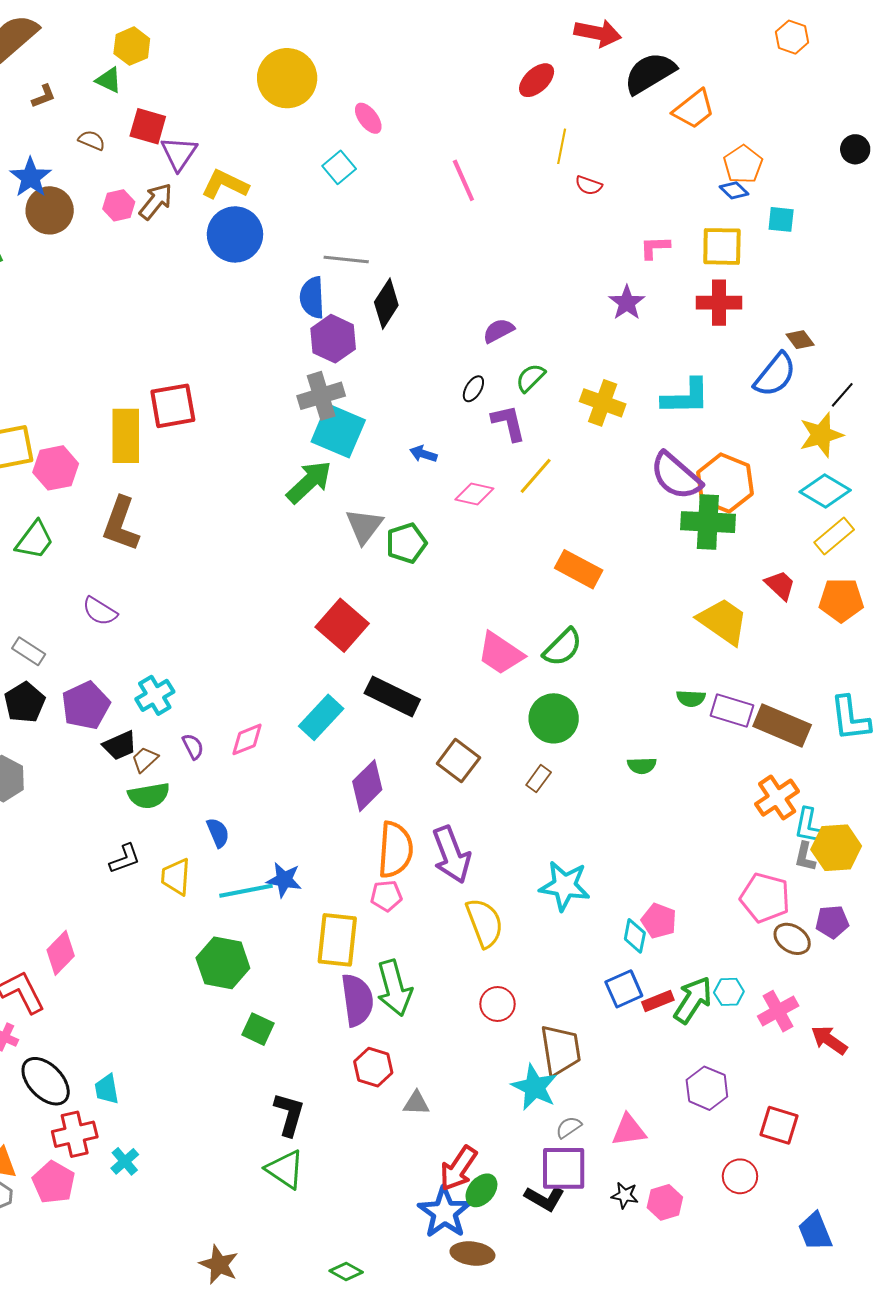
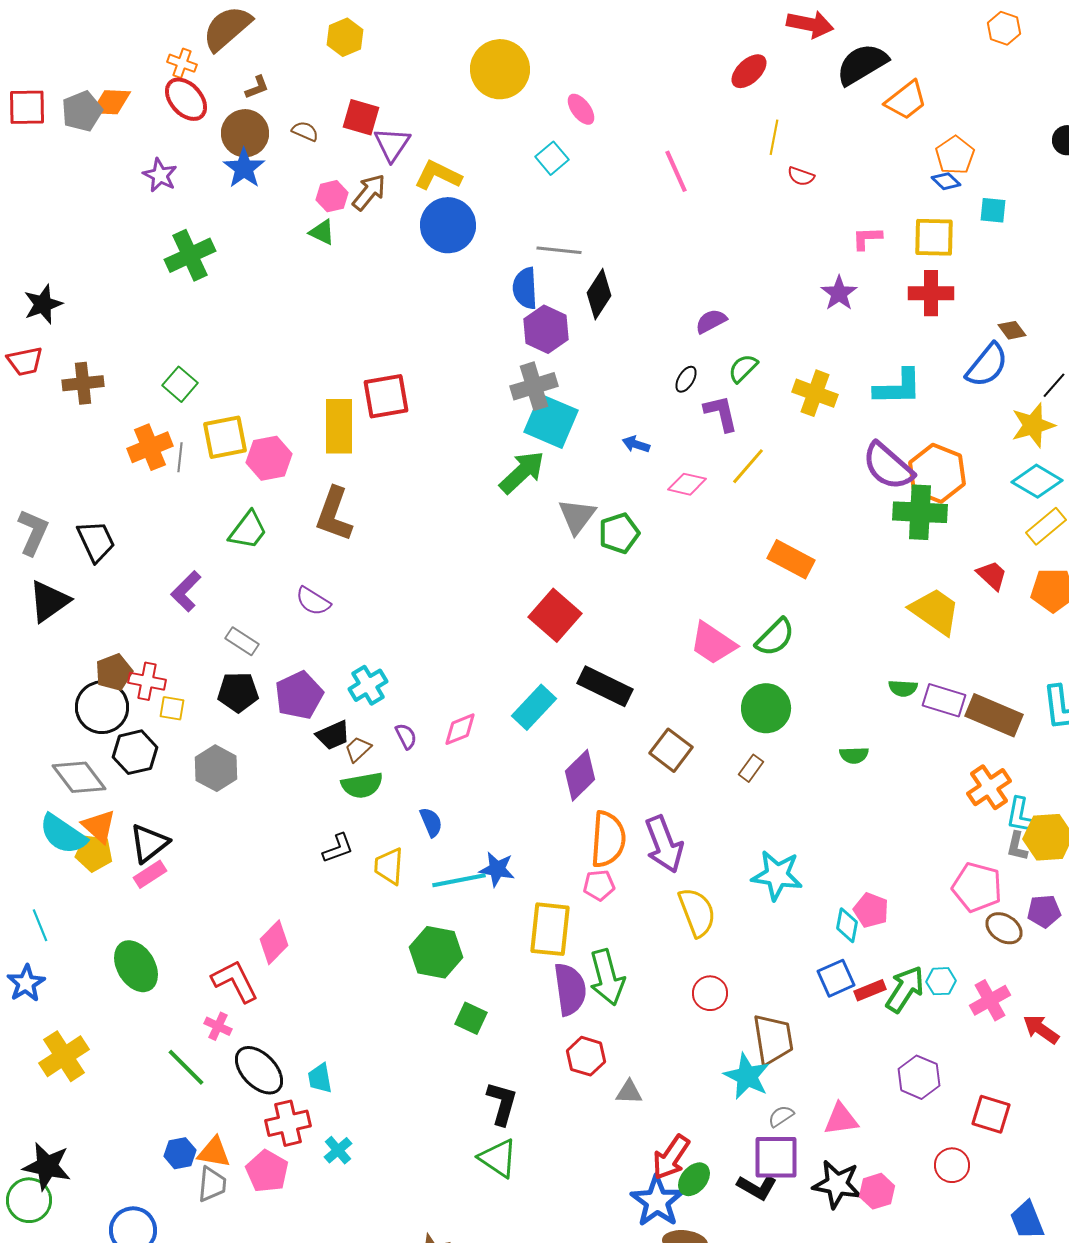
green triangle: (109, 80) -> (322, 232), moved
brown circle: (50, 210) -> (245, 133), moved
black pentagon: (25, 702) -> (238, 692), turned 30
black star: (625, 1195) -> (837, 1184), size x1.8

